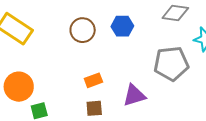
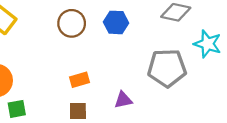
purple triangle: (134, 95) -> (123, 100), size x0.7

